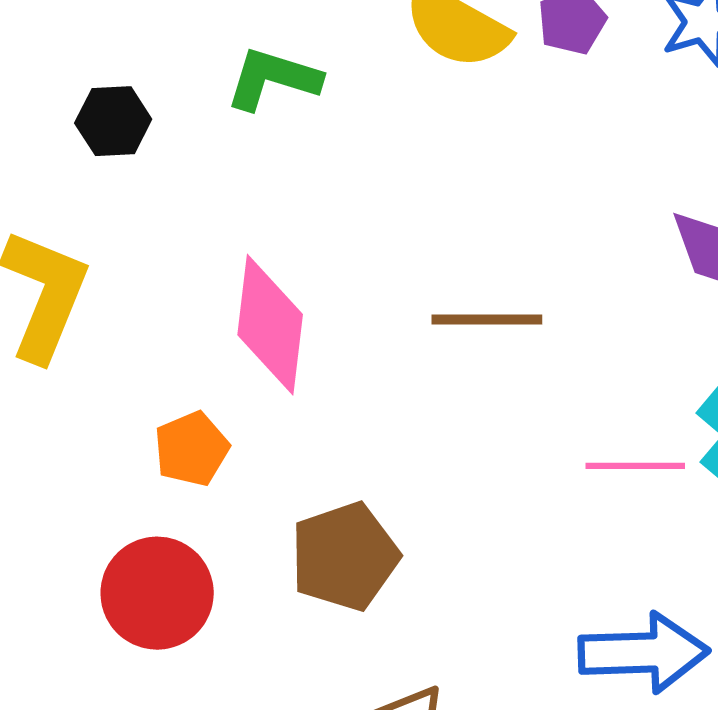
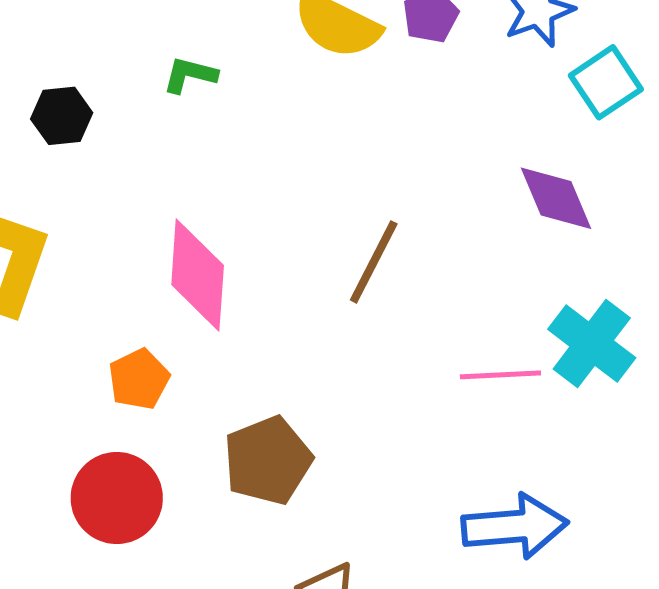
green L-shape: (273, 79) -> (190, 75), size x0.7
brown line: (487, 320) -> (374, 262), turned -60

